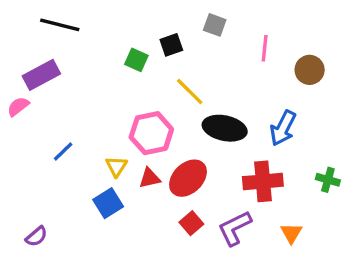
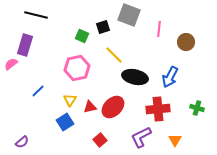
gray square: (215, 25) -> (129, 15), size x1.6
purple rectangle: (41, 75) -> (25, 45), turned -45
pink hexagon: (151, 133) -> (77, 68), moved
red square: (191, 223) -> (100, 140), moved

